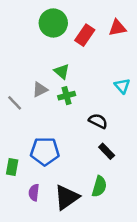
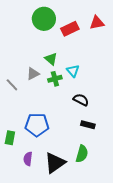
red rectangle: (85, 35) -> (70, 29), turned 30
cyan triangle: (122, 86) -> (73, 71), moved
black rectangle: (107, 151) -> (88, 125), turned -32

